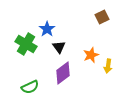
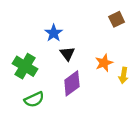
green cross: (26, 44) -> (25, 66), moved

